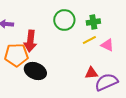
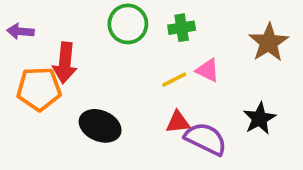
yellow line: (89, 40) -> (174, 80), moved
black ellipse: (35, 71) -> (100, 126), moved
purple semicircle: (106, 82) -> (206, 139), turned 50

